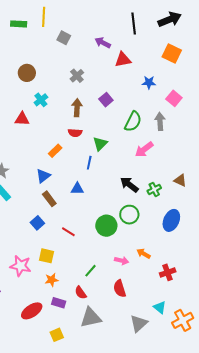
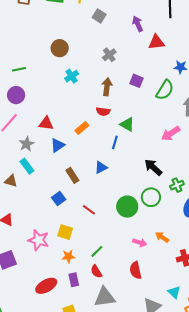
purple arrow: (103, 43) -> (138, 24), turned 35
purple square: (106, 100) -> (136, 81), turned -32
red triangle: (22, 119) -> (46, 123), moved
green semicircle: (133, 122) -> (165, 90), moved
green triangle: (100, 144) -> (127, 124), turned -49
blue triangle: (43, 176) -> (58, 145), moved
blue triangle: (77, 189) -> (101, 167), turned -32
green cross: (154, 189) -> (177, 185), moved
green line: (91, 271) -> (97, 251), moved
purple rectangle: (59, 303) -> (74, 280), turned 56

